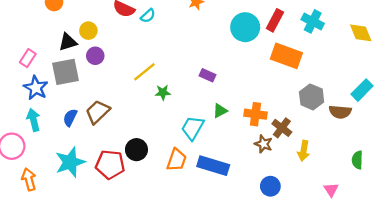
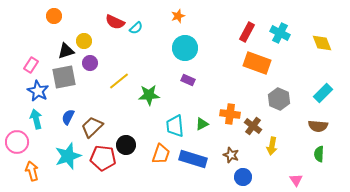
cyan circle: (245, 27) -> (185, 48), moved
yellow line: (144, 72) -> (119, 81), moved
green star: (163, 92) -> (149, 95), size x1.5
green triangle: (220, 111) -> (202, 124), moved
brown trapezoid: (98, 112) -> (92, 127), moved
brown semicircle: (340, 112) -> (318, 126), moved
cyan trapezoid: (193, 128) -> (175, 126), turned -35
brown star: (263, 144) -> (231, 155), moved

